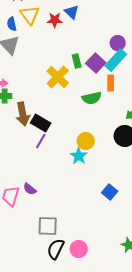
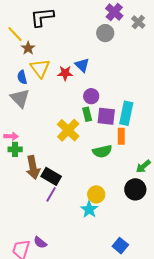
purple circle: (118, 43) -> (91, 96), moved
cyan rectangle: (116, 60) -> (126, 113), turned -30
purple square: (96, 63) -> (106, 116), turned -36

